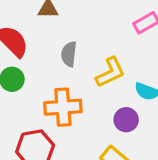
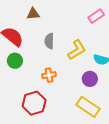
orange cross: (63, 107) -> (49, 75), size x0.6

